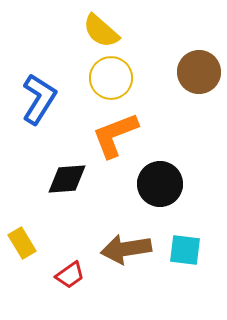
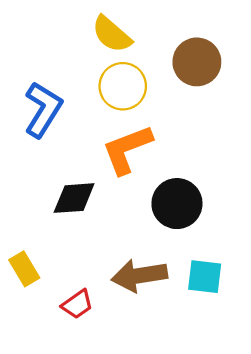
brown circle: (199, 72) -> (197, 62), moved

